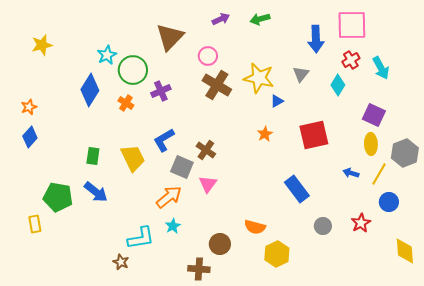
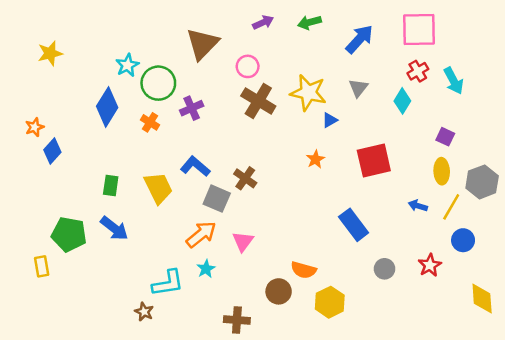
blue arrow: (316, 39) -> (360, 39), moved, turned -136
purple square: (374, 115) -> (445, 137), size x0.7
blue diamond: (30, 137) -> (52, 151), moved
blue L-shape: (164, 140) -> (195, 166), turned 70
pink triangle: (208, 184) -> (243, 241), moved
brown circle: (220, 244) -> (279, 291), moved

